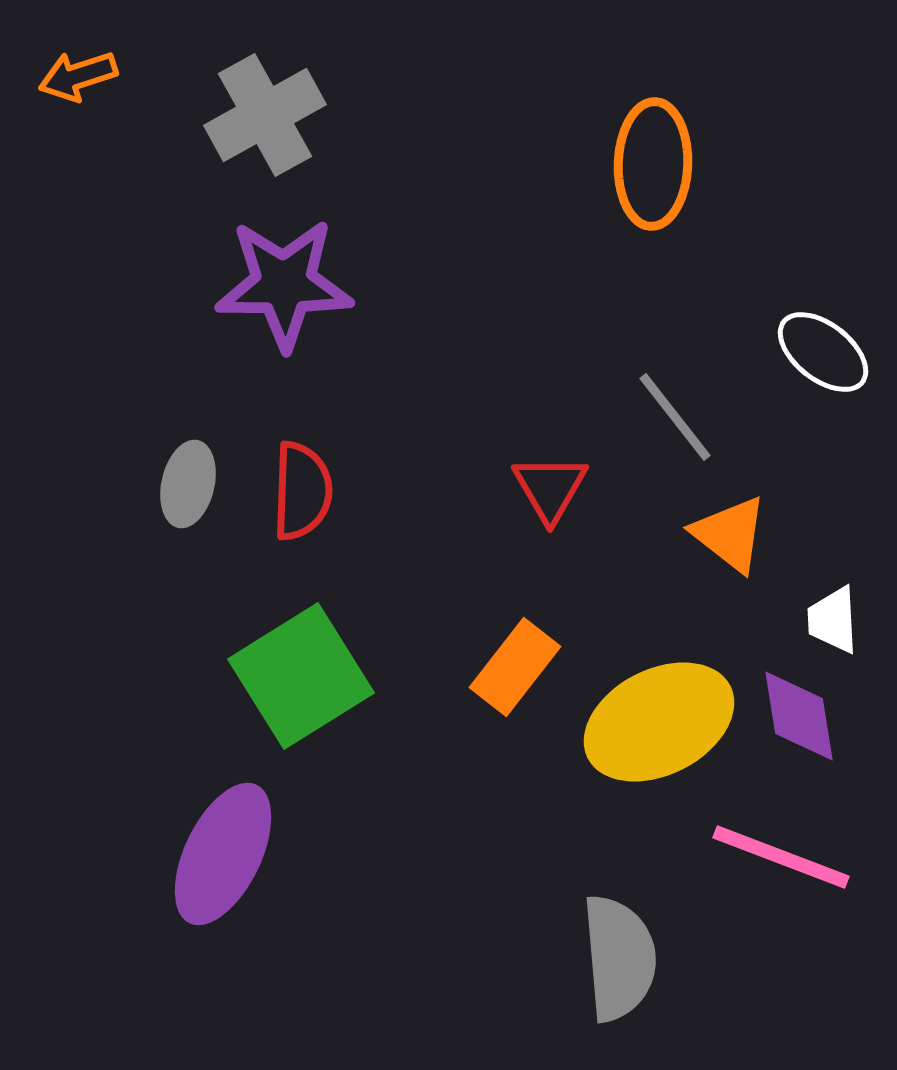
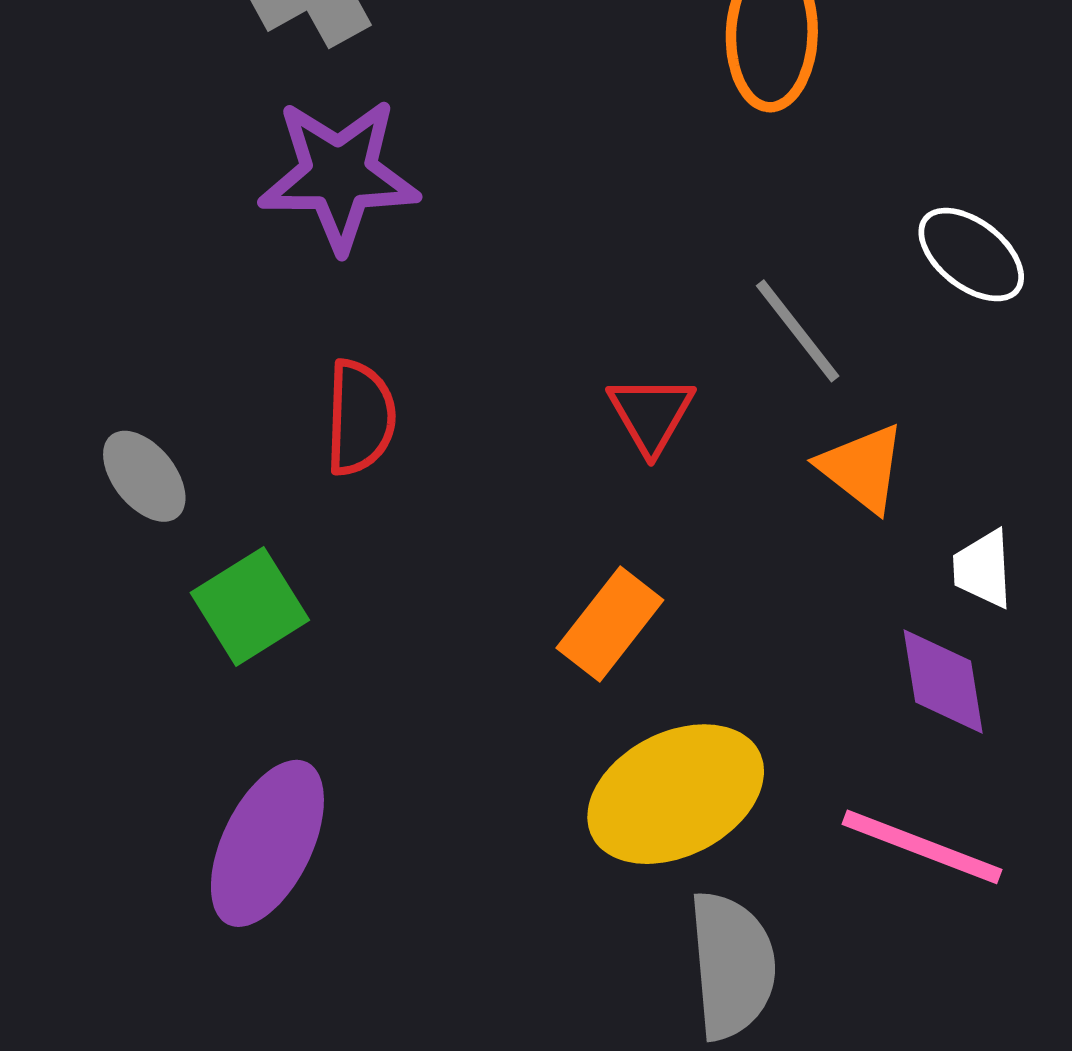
gray ellipse: (188, 484) -> (144, 476), moved, turned -52
green square: (301, 676) -> (250, 606), moved, size x0.7
yellow ellipse: (659, 722) -> (676, 794), moved

